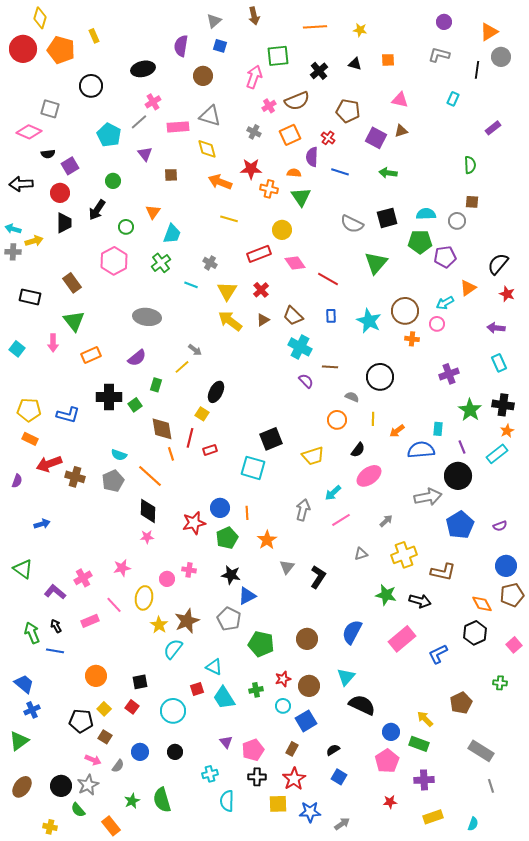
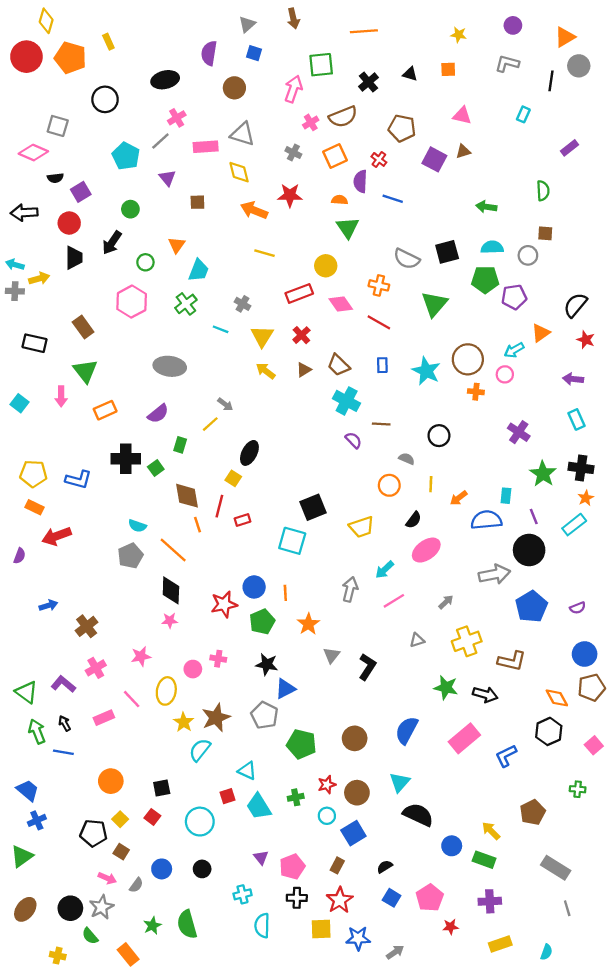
yellow star: (360, 30) -> (459, 35), moved
green arrow: (388, 173) -> (486, 207), moved
orange cross: (269, 189) -> (379, 285), moved
yellow arrow: (230, 321) -> (266, 371), size x0.7
purple cross: (449, 374) -> (519, 432), turned -36
black circle: (380, 377) -> (439, 436), size x0.7
brown cross: (75, 477) -> (87, 626), moved, turned 36
green triangle: (23, 569) -> (26, 692), moved
pink pentagon: (387, 761) -> (430, 898), moved

